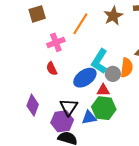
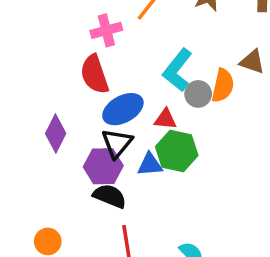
red semicircle: (52, 69) -> (94, 74), size x1.6
blue ellipse: (85, 78) -> (123, 109), moved
red triangle: (103, 90) -> (165, 119), moved

